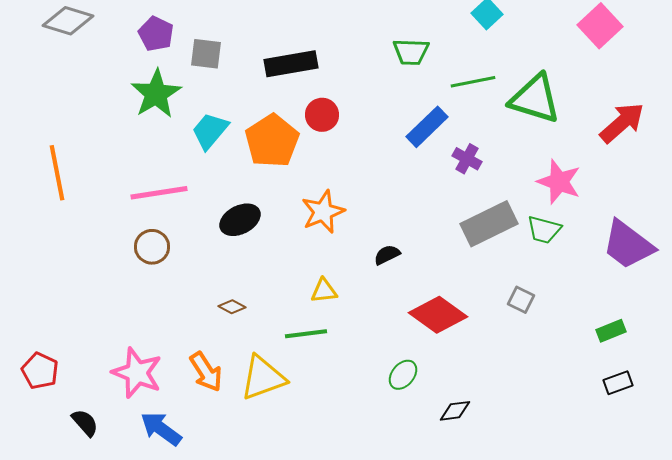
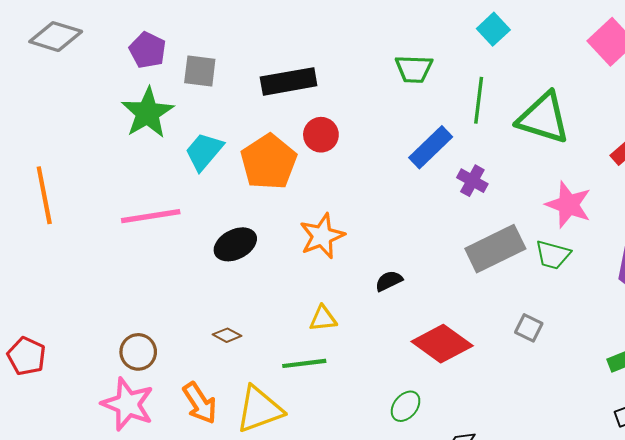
green line: (473, 82) -> (479, 100), turned -72
brown circle: (152, 247) -> (138, 352), moved
red pentagon: (40, 371) -> (26, 356), moved

